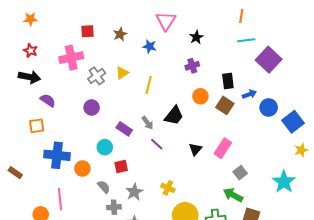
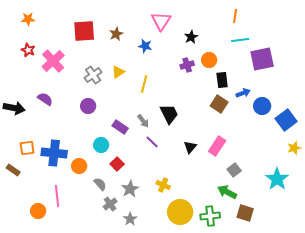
red square: (88, 31) -> (84, 31), size x1.6
pink cross: (71, 58) -> (53, 61), moved, turned -30
purple square: (269, 60) -> (262, 59), turned 35
black arrow: (30, 77) -> (14, 108), moved
orange circle: (200, 96) -> (209, 60), moved
black trapezoid: (174, 116) -> (169, 114), turned -65
orange square: (37, 126) -> (27, 148), moved
red square: (121, 167) -> (117, 164), turned -32
gray cross: (114, 207) -> (110, 204), turned -32

